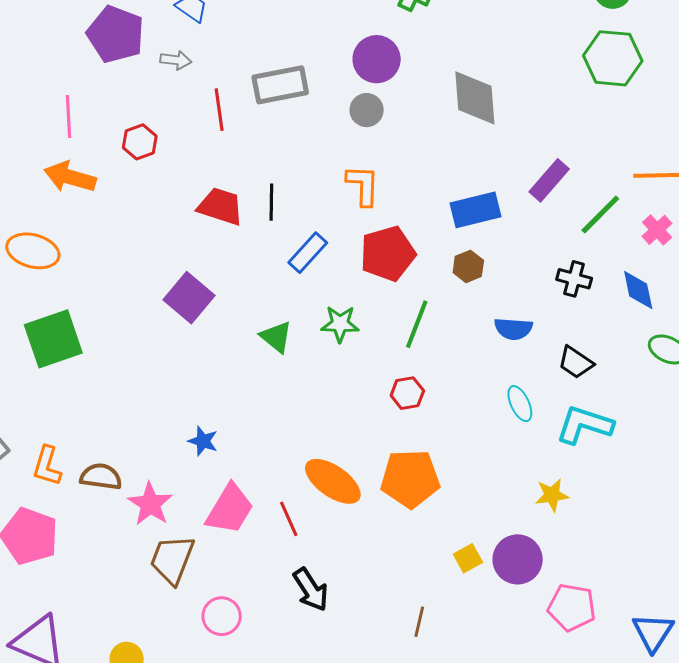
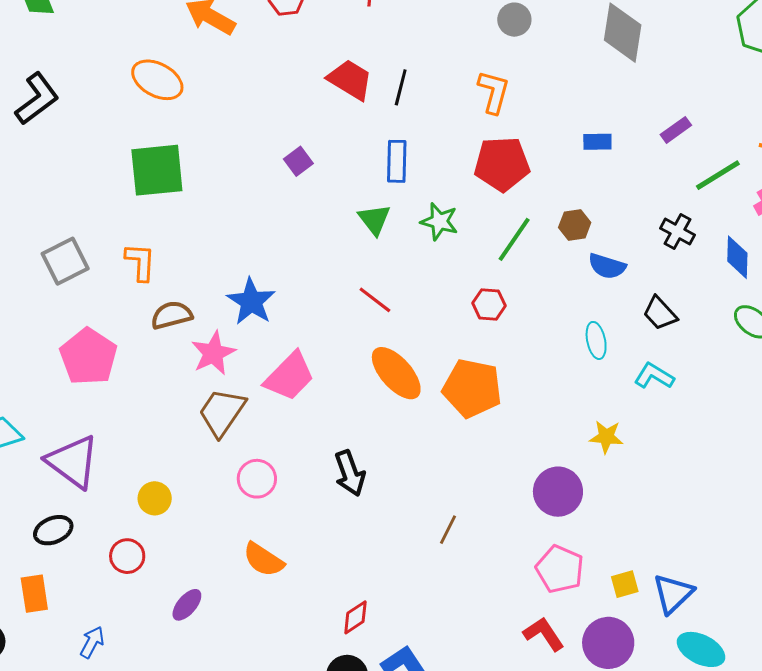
purple rectangle: (549, 180) -> (676, 130), size x0.7
blue rectangle: (475, 210) -> (597, 142), size x0.6
blue rectangle: (308, 253) -> (397, 161), moved, turned -54
brown hexagon: (468, 266) -> (575, 225), moved
purple square: (189, 298) -> (298, 161), size x0.6
cyan L-shape: (584, 425) -> (654, 376), size x0.7
blue star: (203, 441) -> (251, 301), moved, size x1.6
orange L-shape: (47, 466) -> (140, 262), moved, turned 153
brown semicircle: (101, 477) -> (172, 315), turned -36
red line: (289, 519) -> (375, 300), moved, turned -42
yellow square: (468, 558) -> (625, 584), moved
pink pentagon: (572, 607) -> (560, 569), moved

